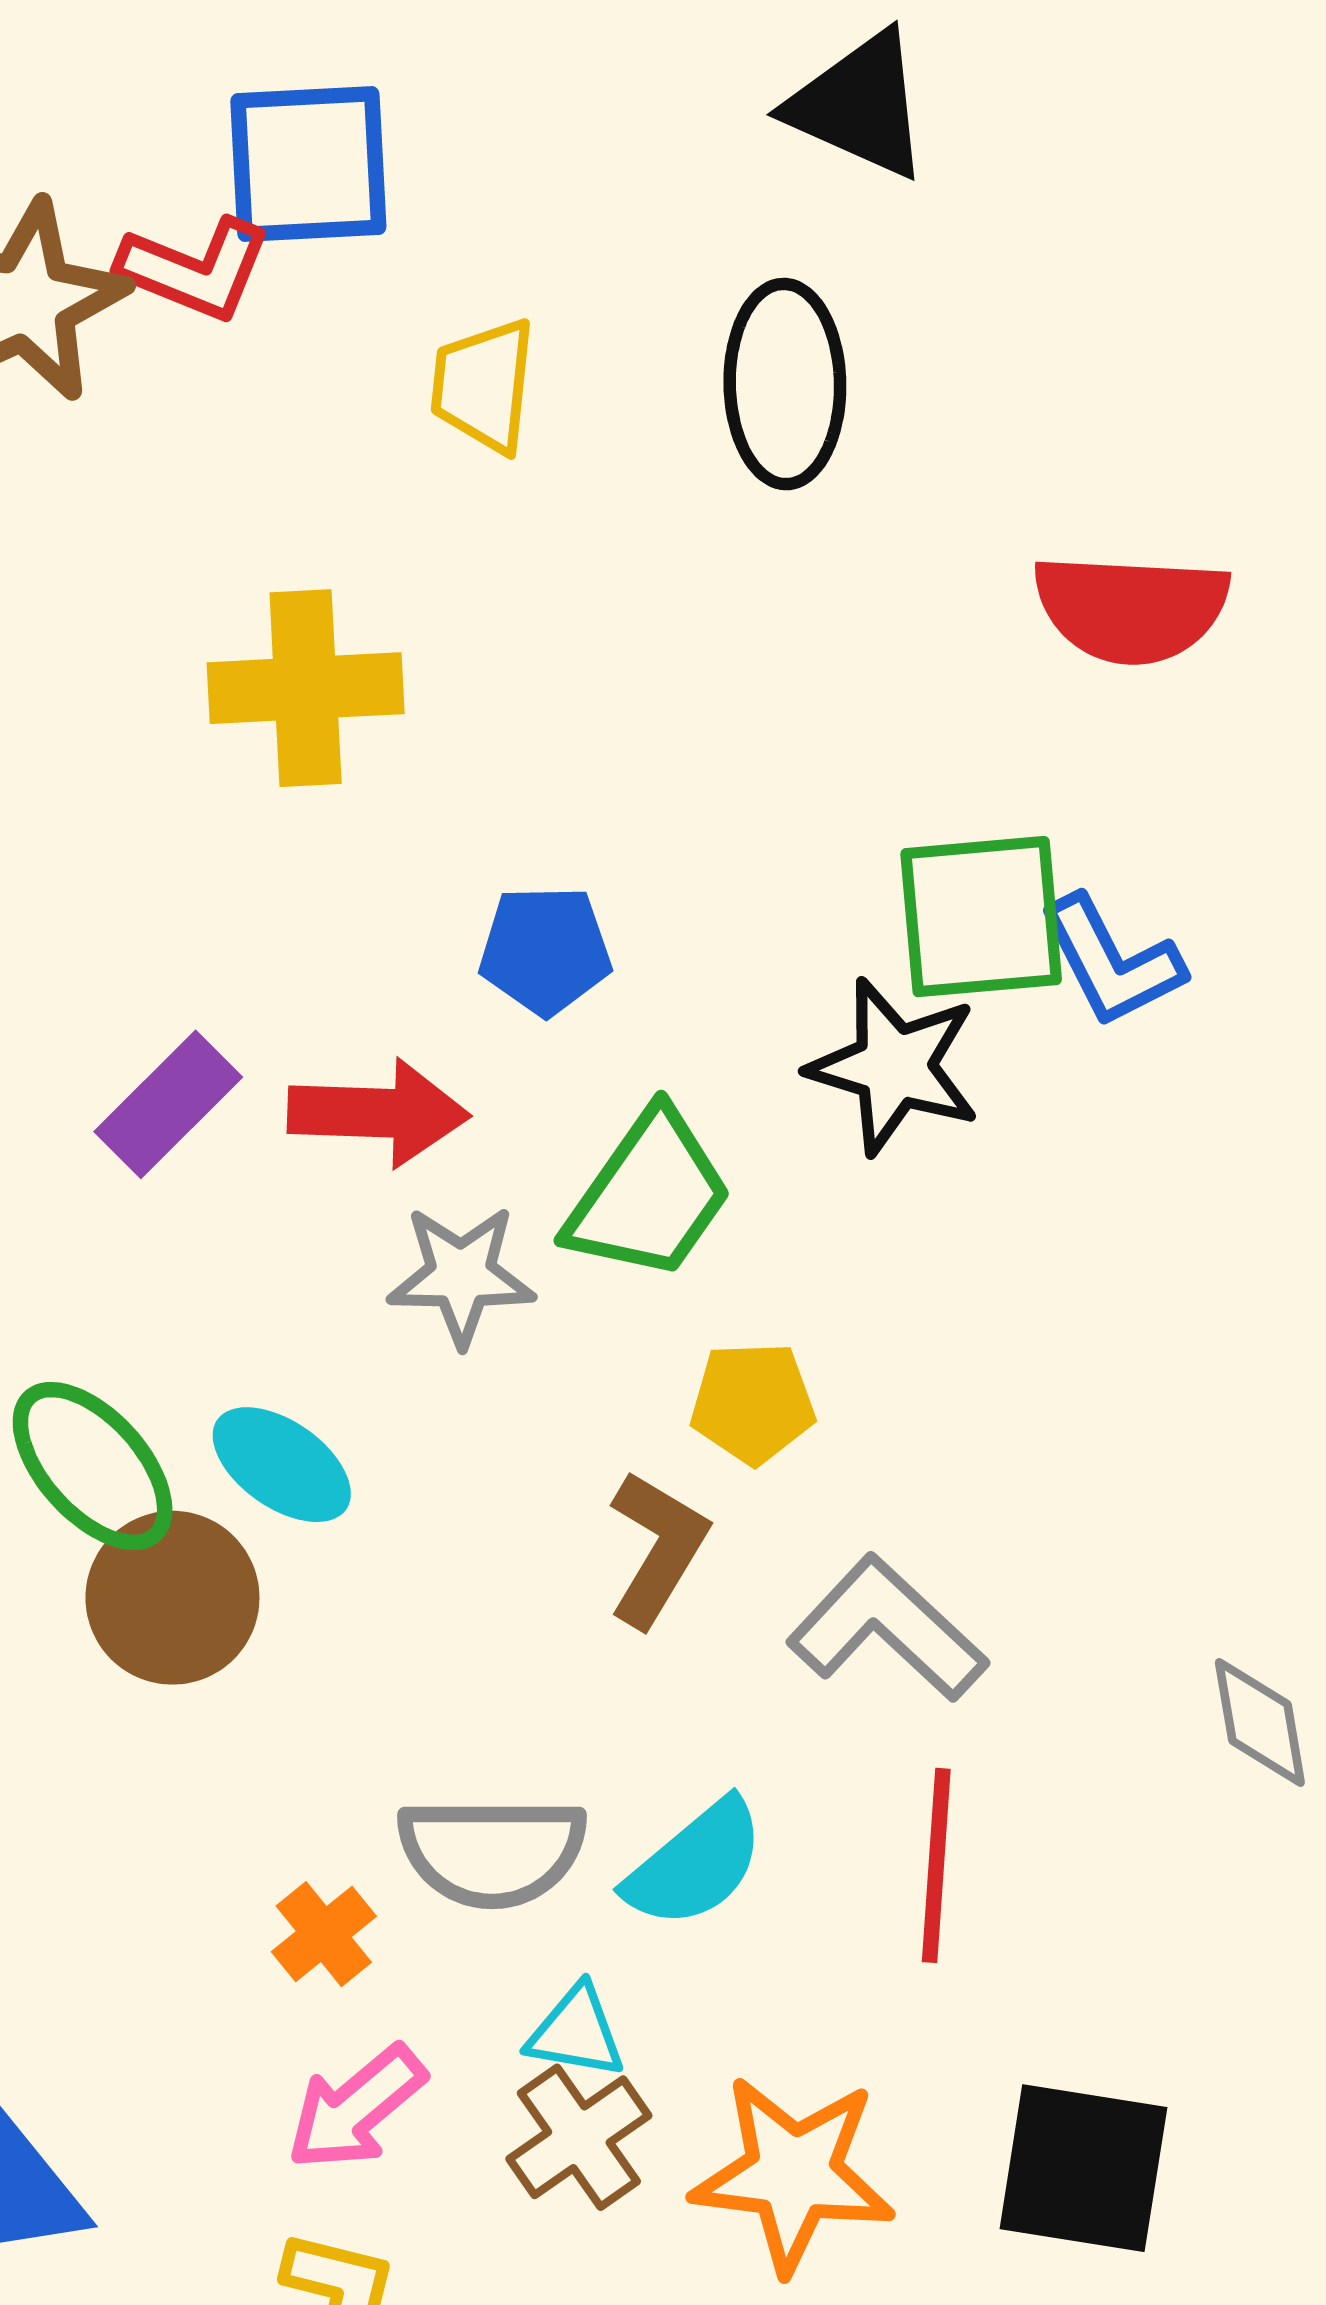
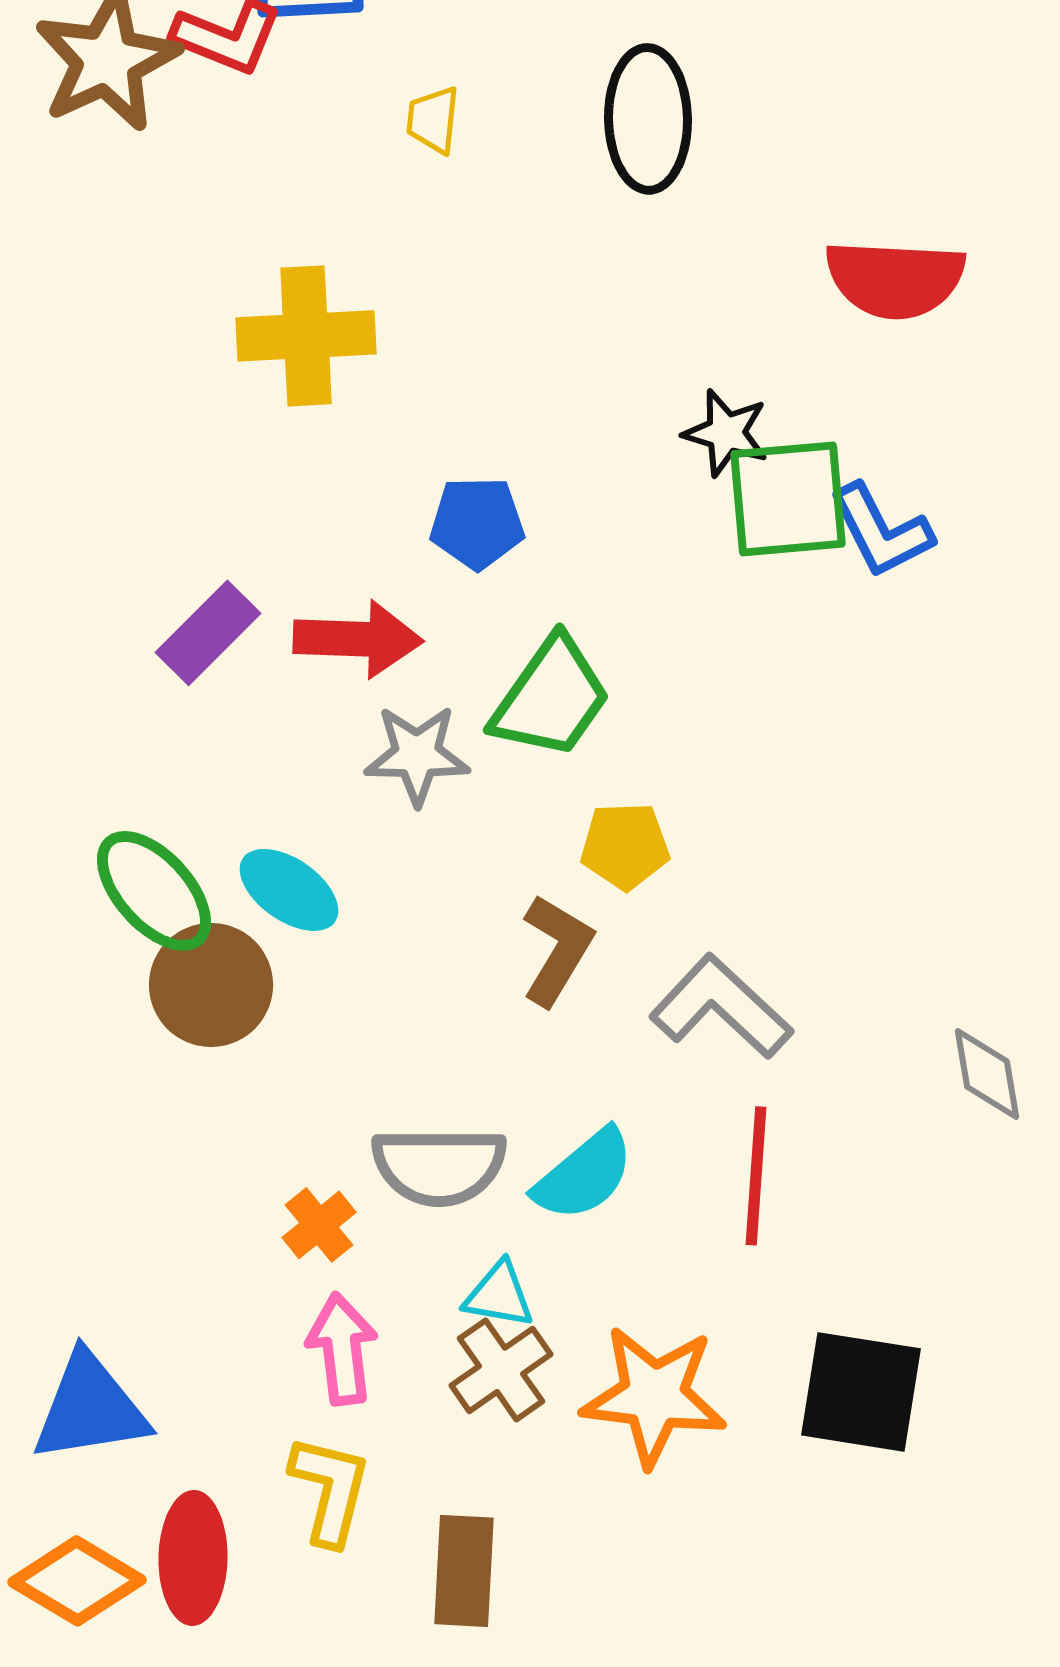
yellow trapezoid: (484, 385) -> (433, 120), size x0.7
black star: (894, 1067) -> (726, 433), moved, size x0.7
pink arrow: (356, 2108) -> (342, 1349), turned 123

